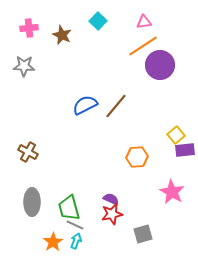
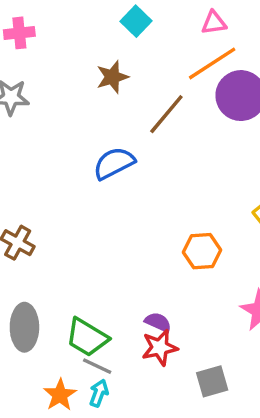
brown star: (62, 35) -> (112, 77), moved, turned 30
brown line: (116, 106) -> (166, 114), moved
green trapezoid: (69, 208) -> (87, 337), turned -44

